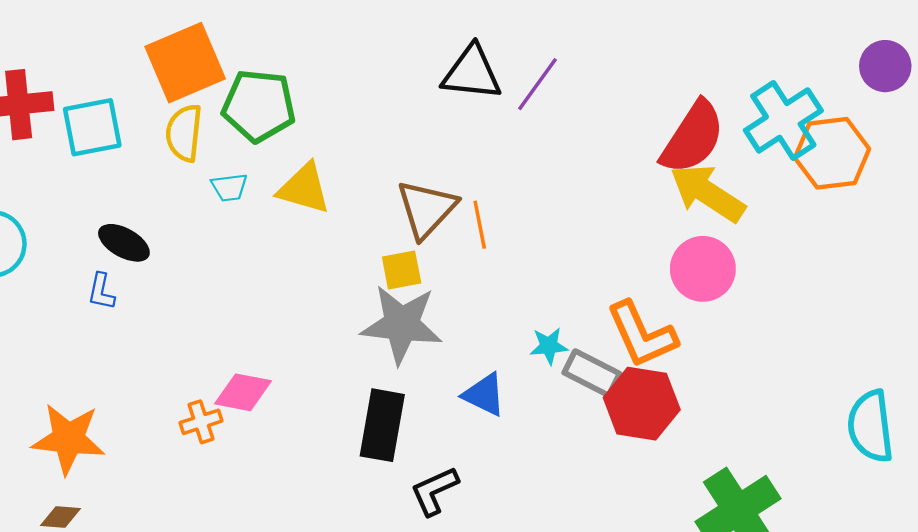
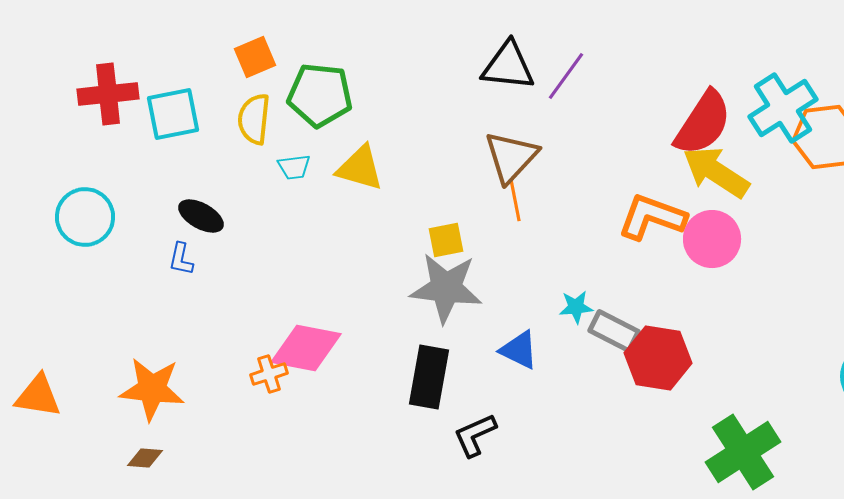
orange square: (185, 63) -> (255, 57), size x0.6
brown triangle: (426, 209) -> (511, 157), moved
orange L-shape: (642, 335) -> (652, 217), moved, turned 134
pink diamond: (243, 392) -> (306, 348), size x1.4

